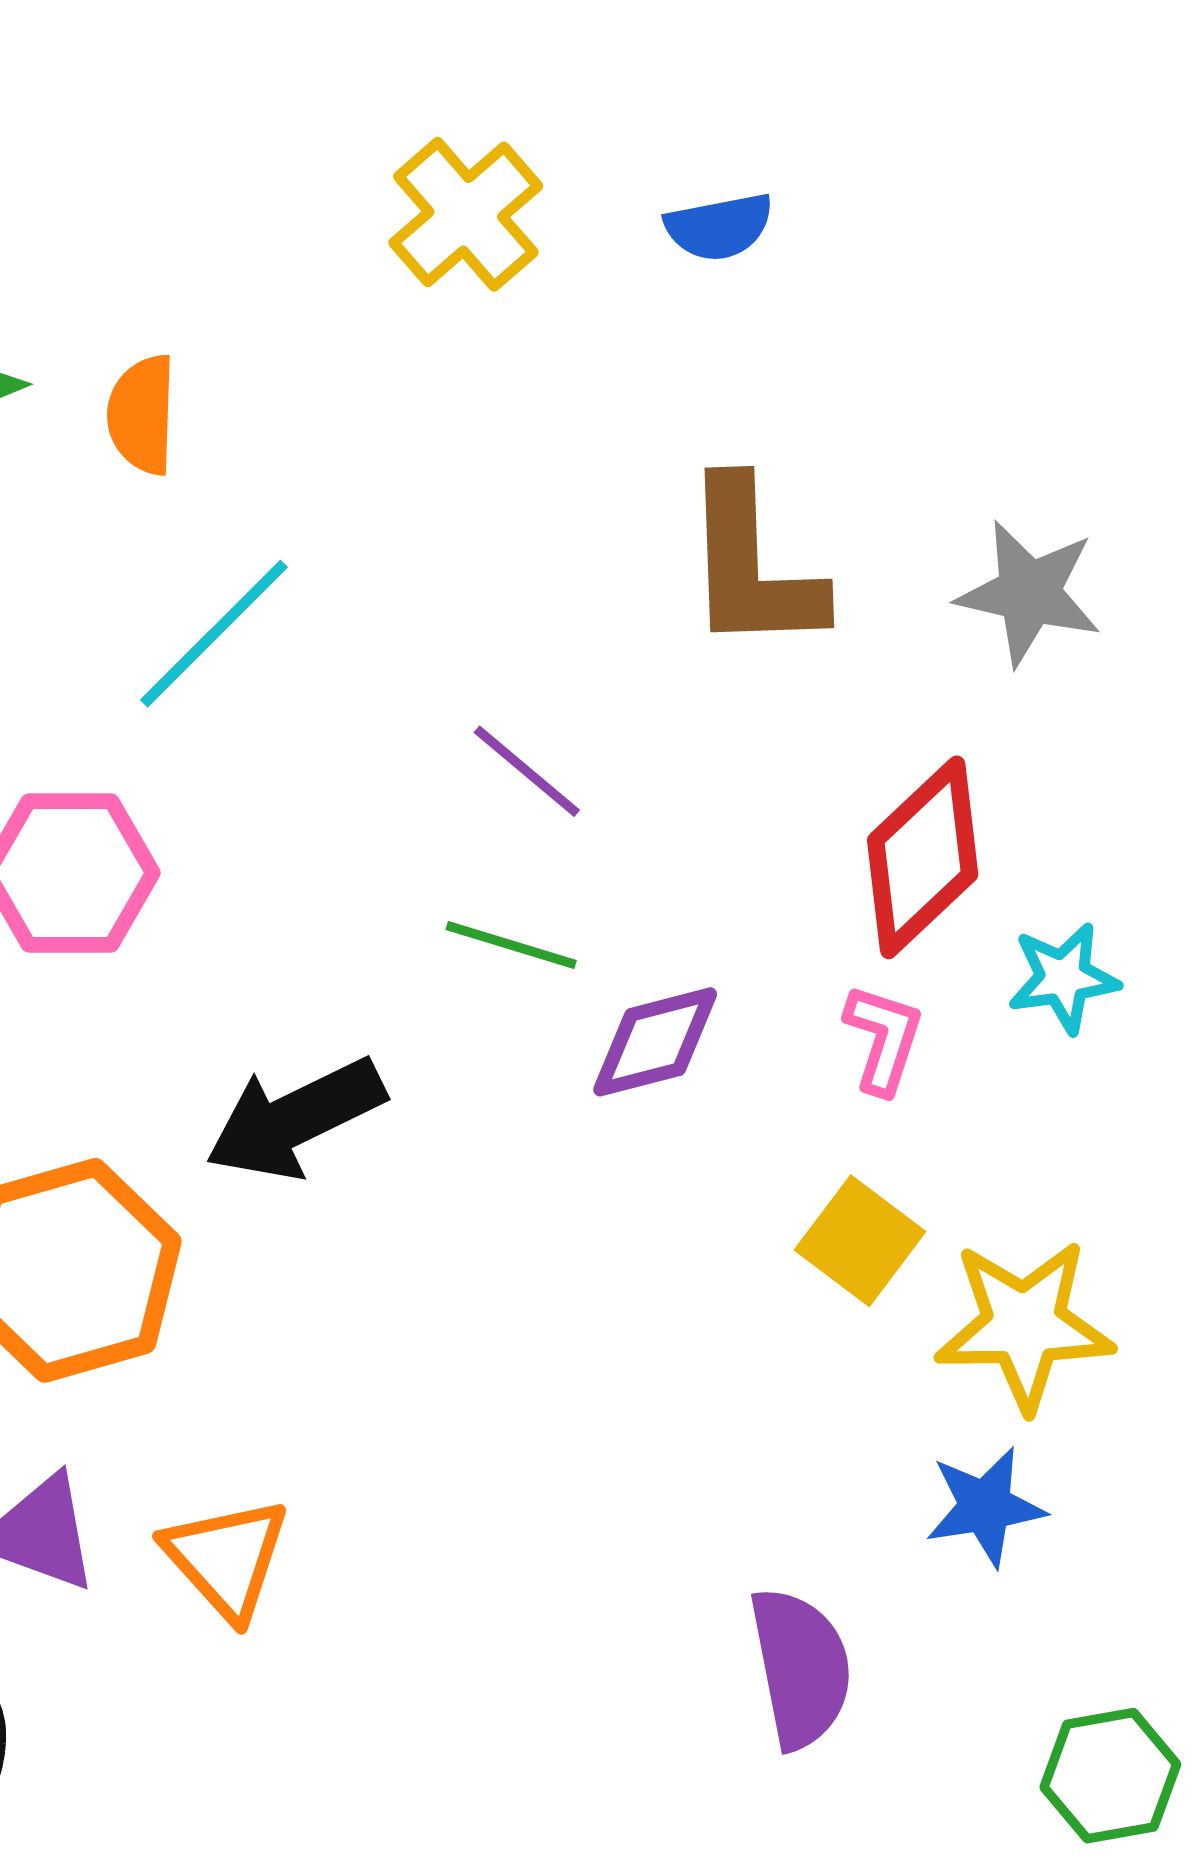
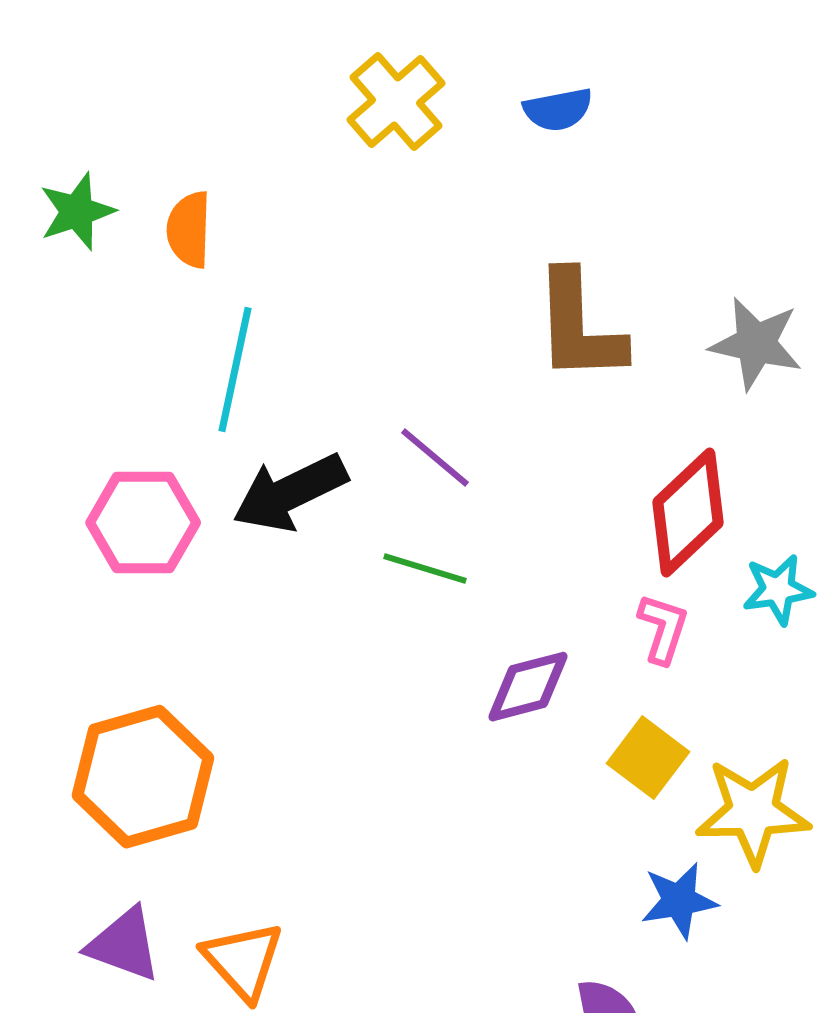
cyan line: (214, 634) -> (235, 370), turned -33
purple diamond: (655, 1042) -> (528, 687), moved
black arrow: (295, 1119) -> (290, 493), moved
blue star: (985, 1507) -> (679, 901), moved

